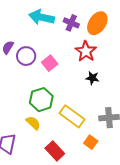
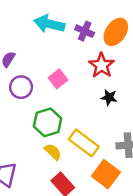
purple circle: (26, 56) -> (21, 87), moved
yellow semicircle: (33, 123) -> (53, 152), moved
orange square: (91, 142) -> (106, 174), size x1.6

